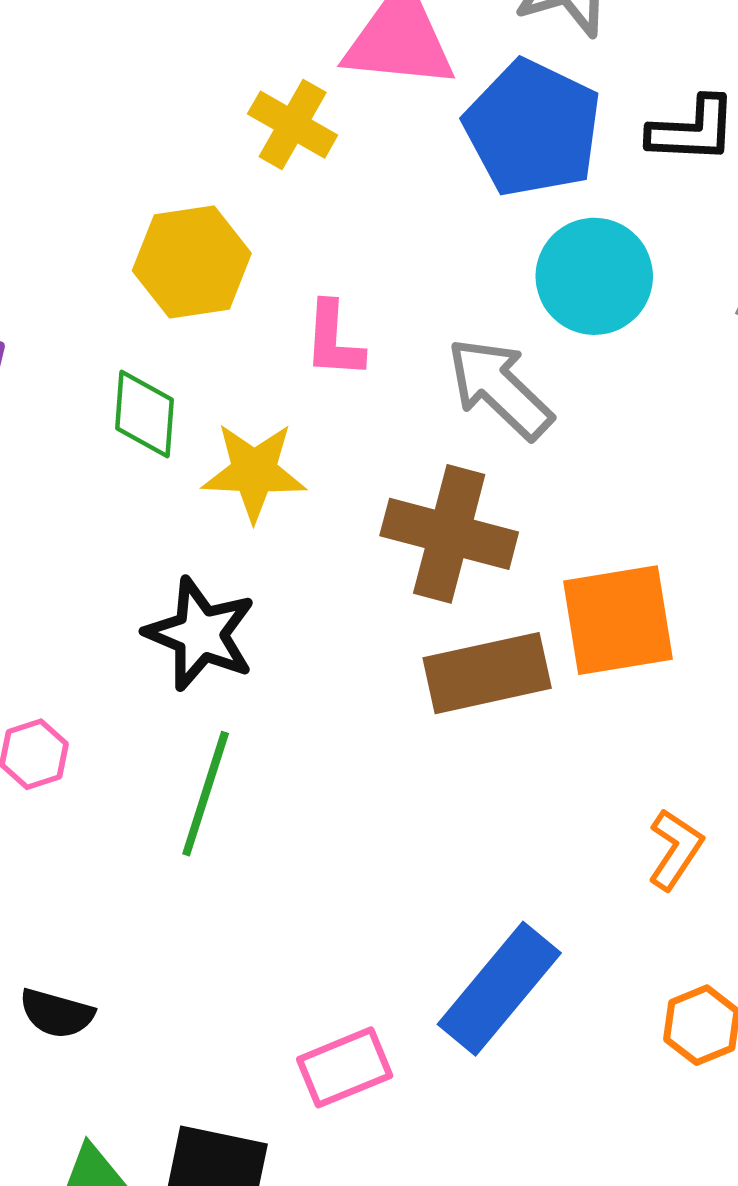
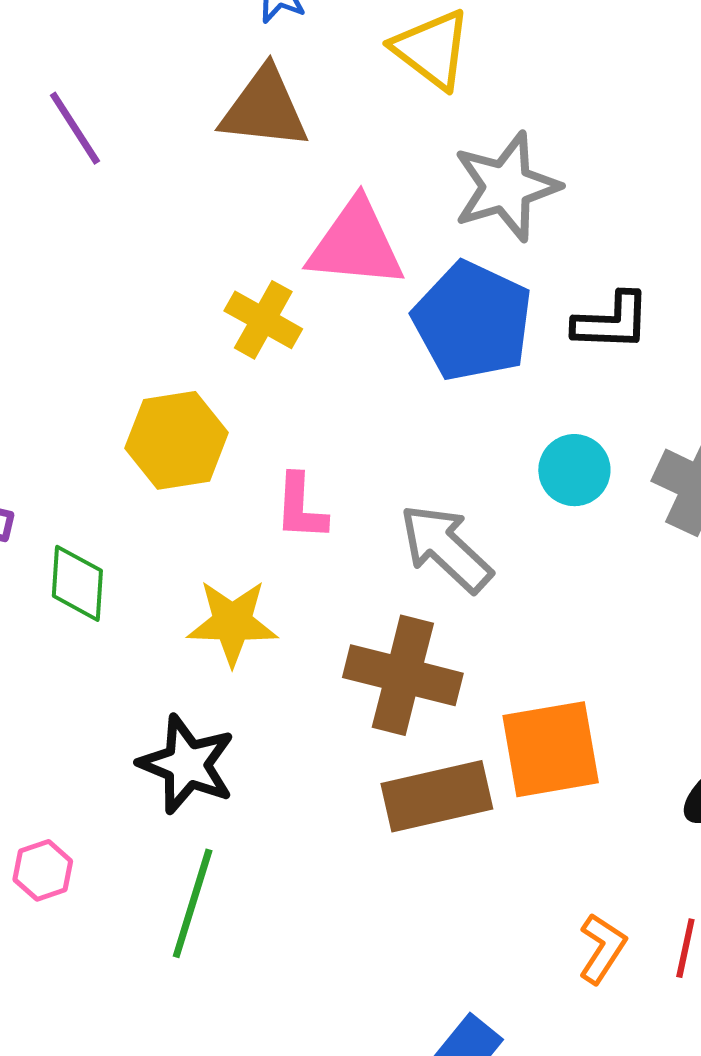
cyan circle: (594, 276) -> (574, 470), moved, size x0.7
green diamond: (145, 414) -> (77, 583), moved

